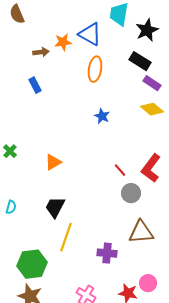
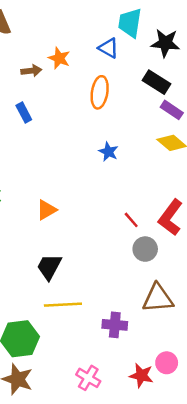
black star: (147, 30) -> (165, 43), turned 30
blue triangle: (90, 34) -> (108, 48), moved, size x0.7
orange star: (63, 42) -> (59, 58), turned 30
yellow line: (66, 237) -> (63, 305), turned 68

